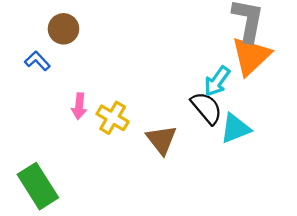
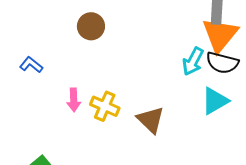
brown circle: (63, 29) -> (91, 26), moved
black semicircle: (207, 108) -> (222, 63), moved, turned 152

